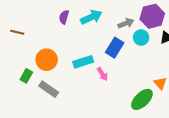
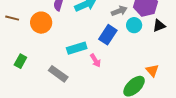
orange circle: (47, 60) -> (41, 23), moved
gray rectangle: (49, 89) -> (58, 74), moved

